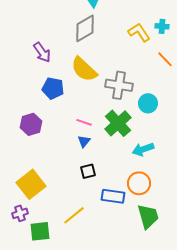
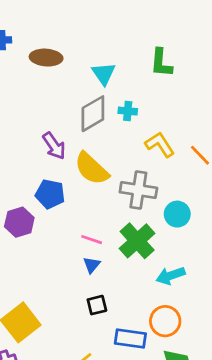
cyan cross: (162, 26) -> (128, 111), moved
yellow L-shape: (139, 32) -> (160, 145), moved
purple arrow: (42, 52) -> (54, 146), moved
purple hexagon: (31, 124) -> (19, 222), moved

